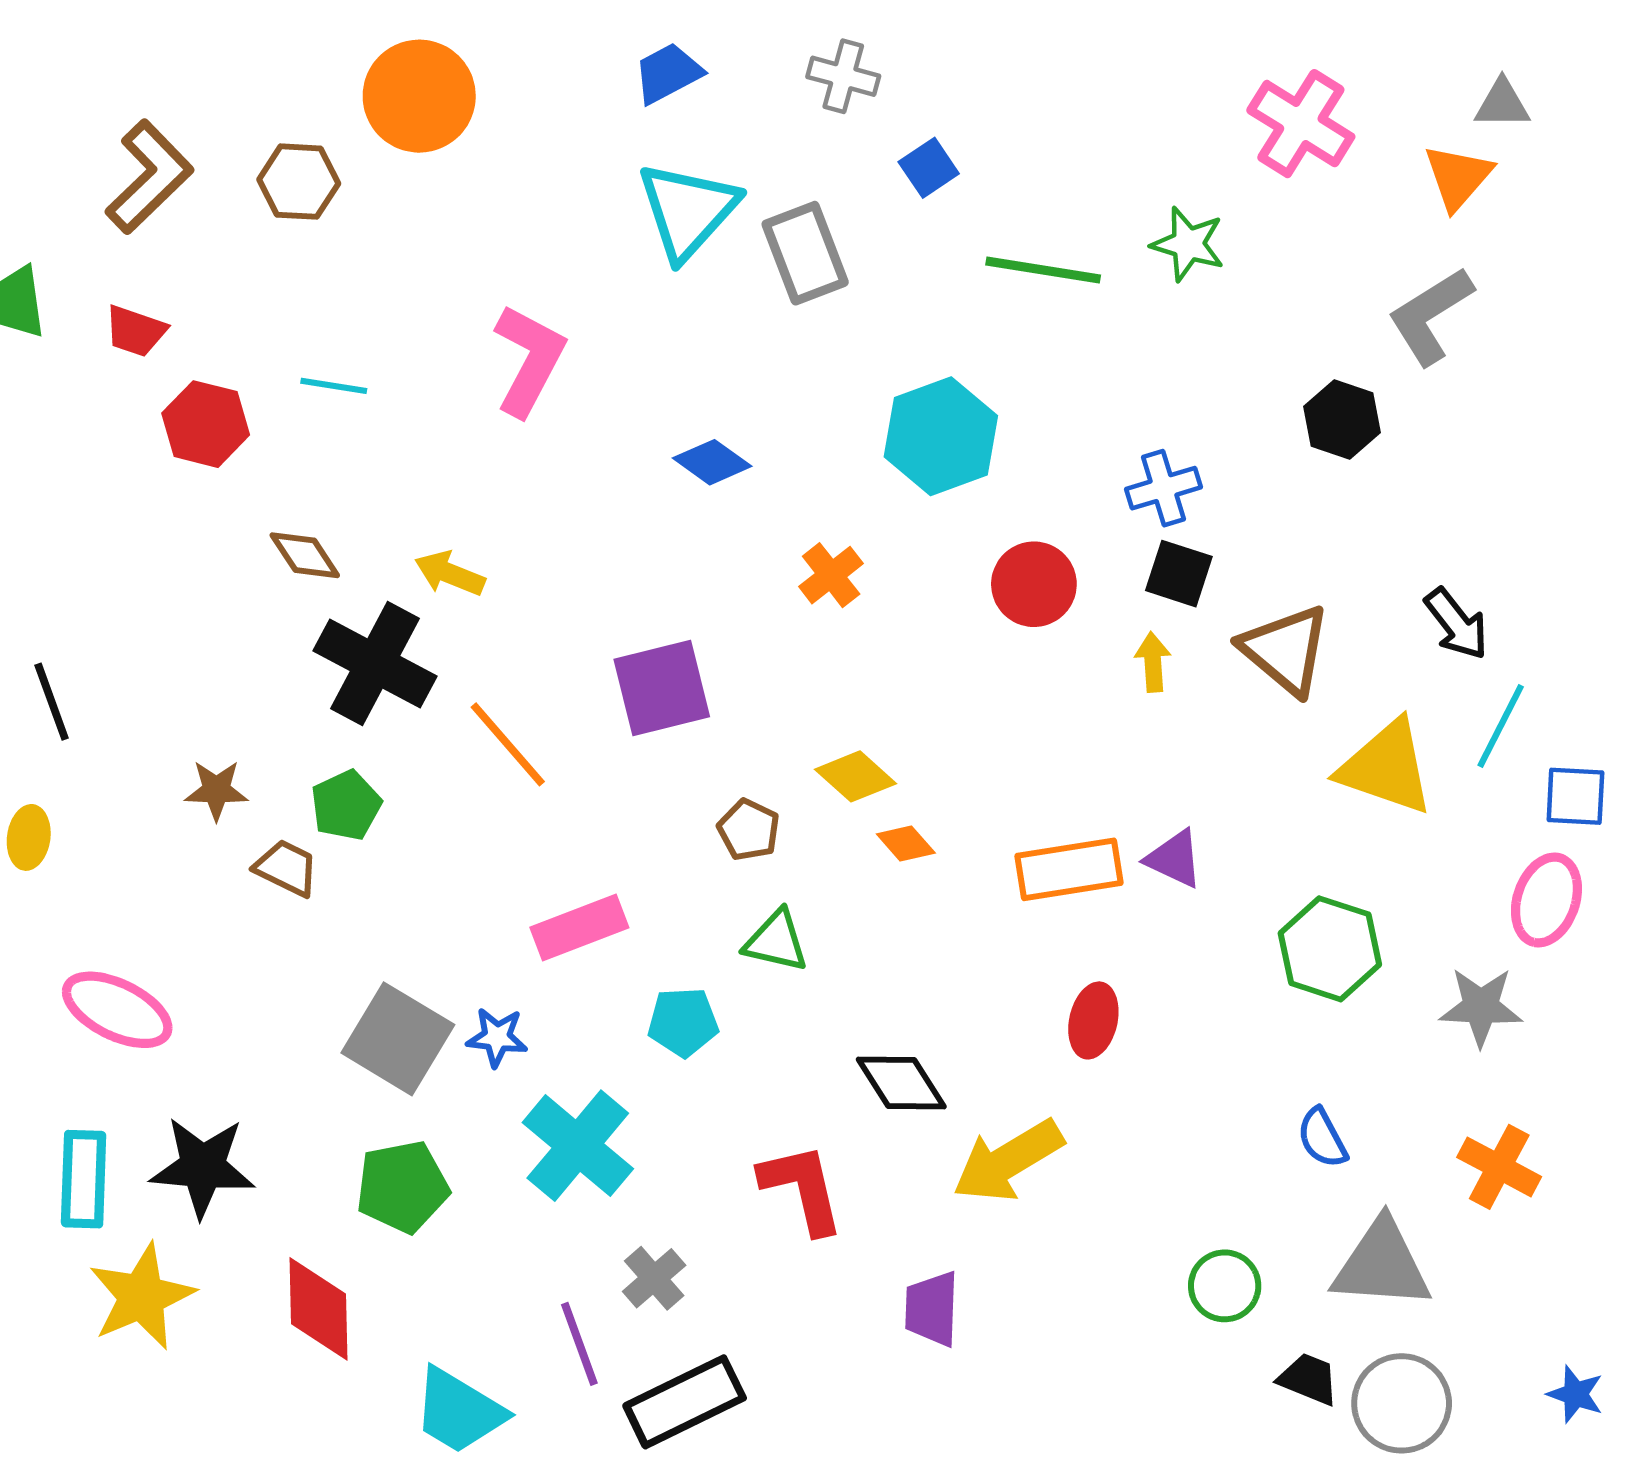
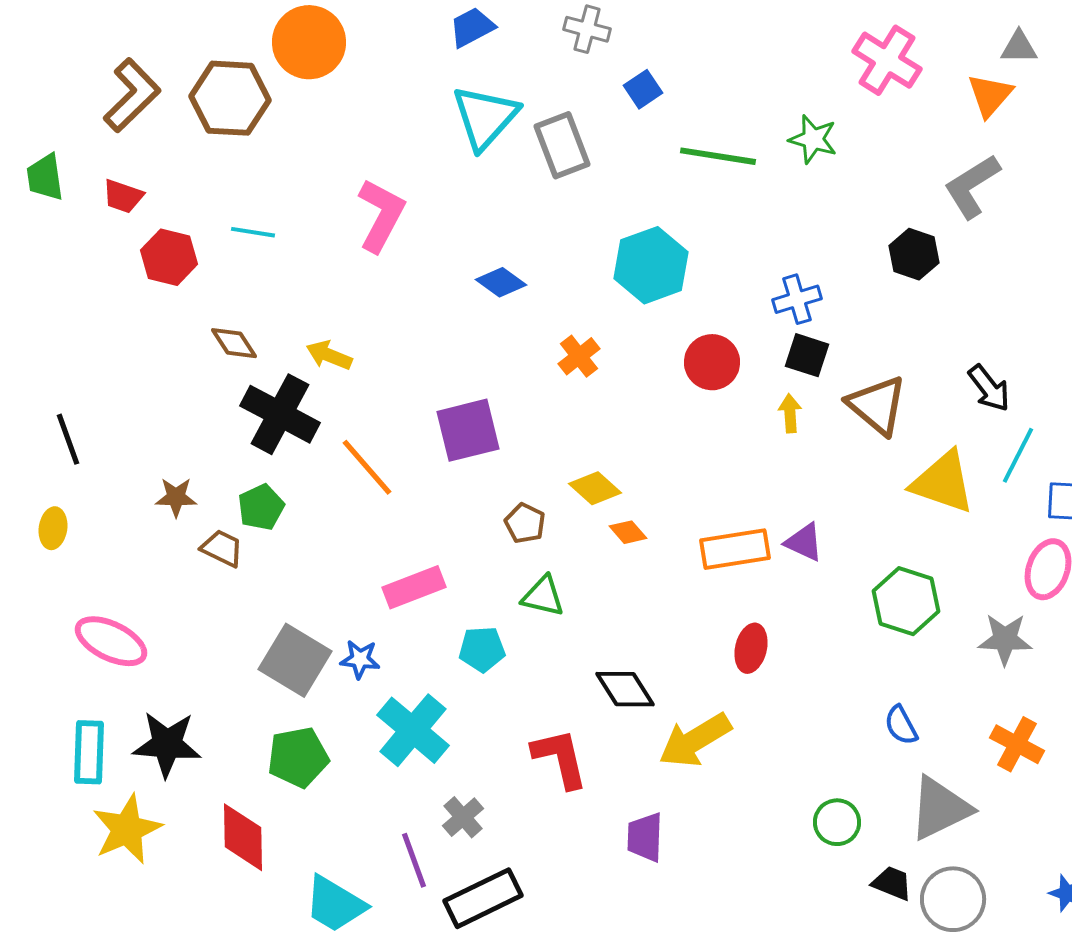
brown hexagon: (299, 182) -> (230, 98), size x1.5
gray triangle: (1382, 1265) -> (940, 808), turned -30

